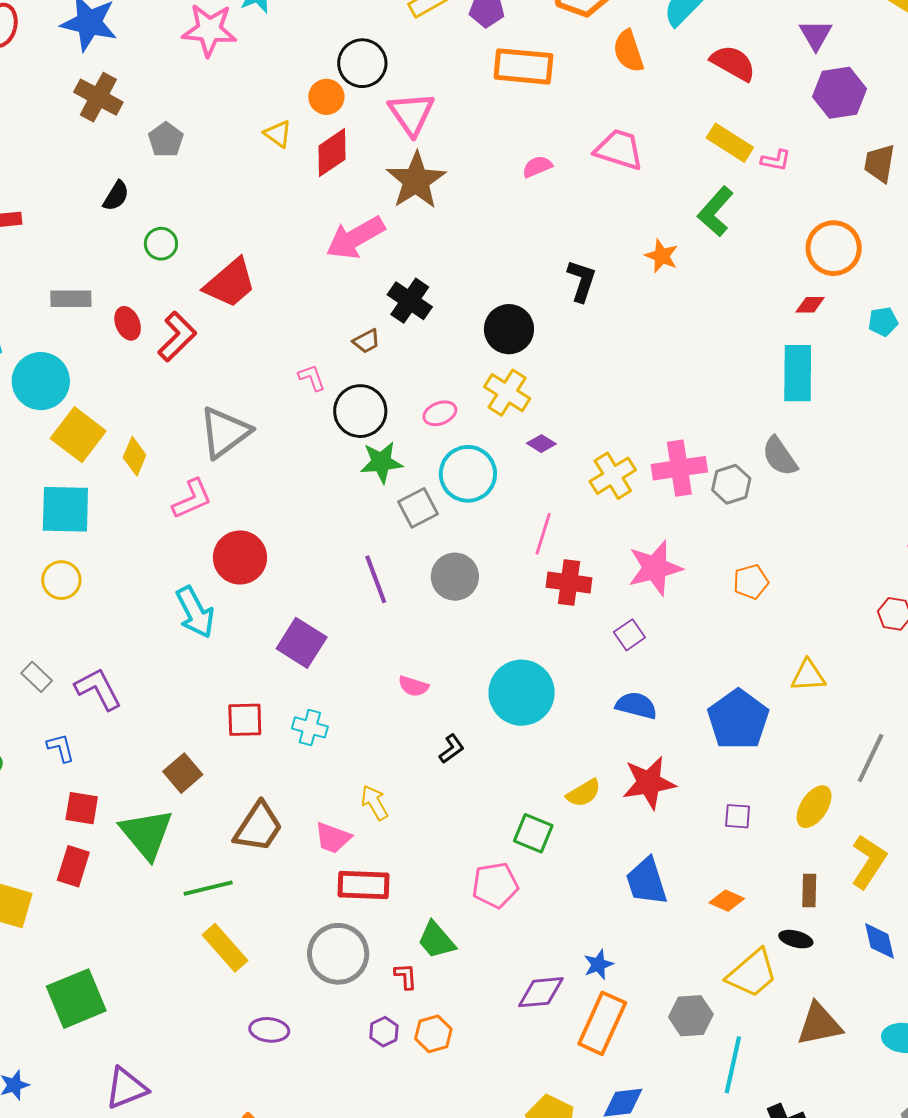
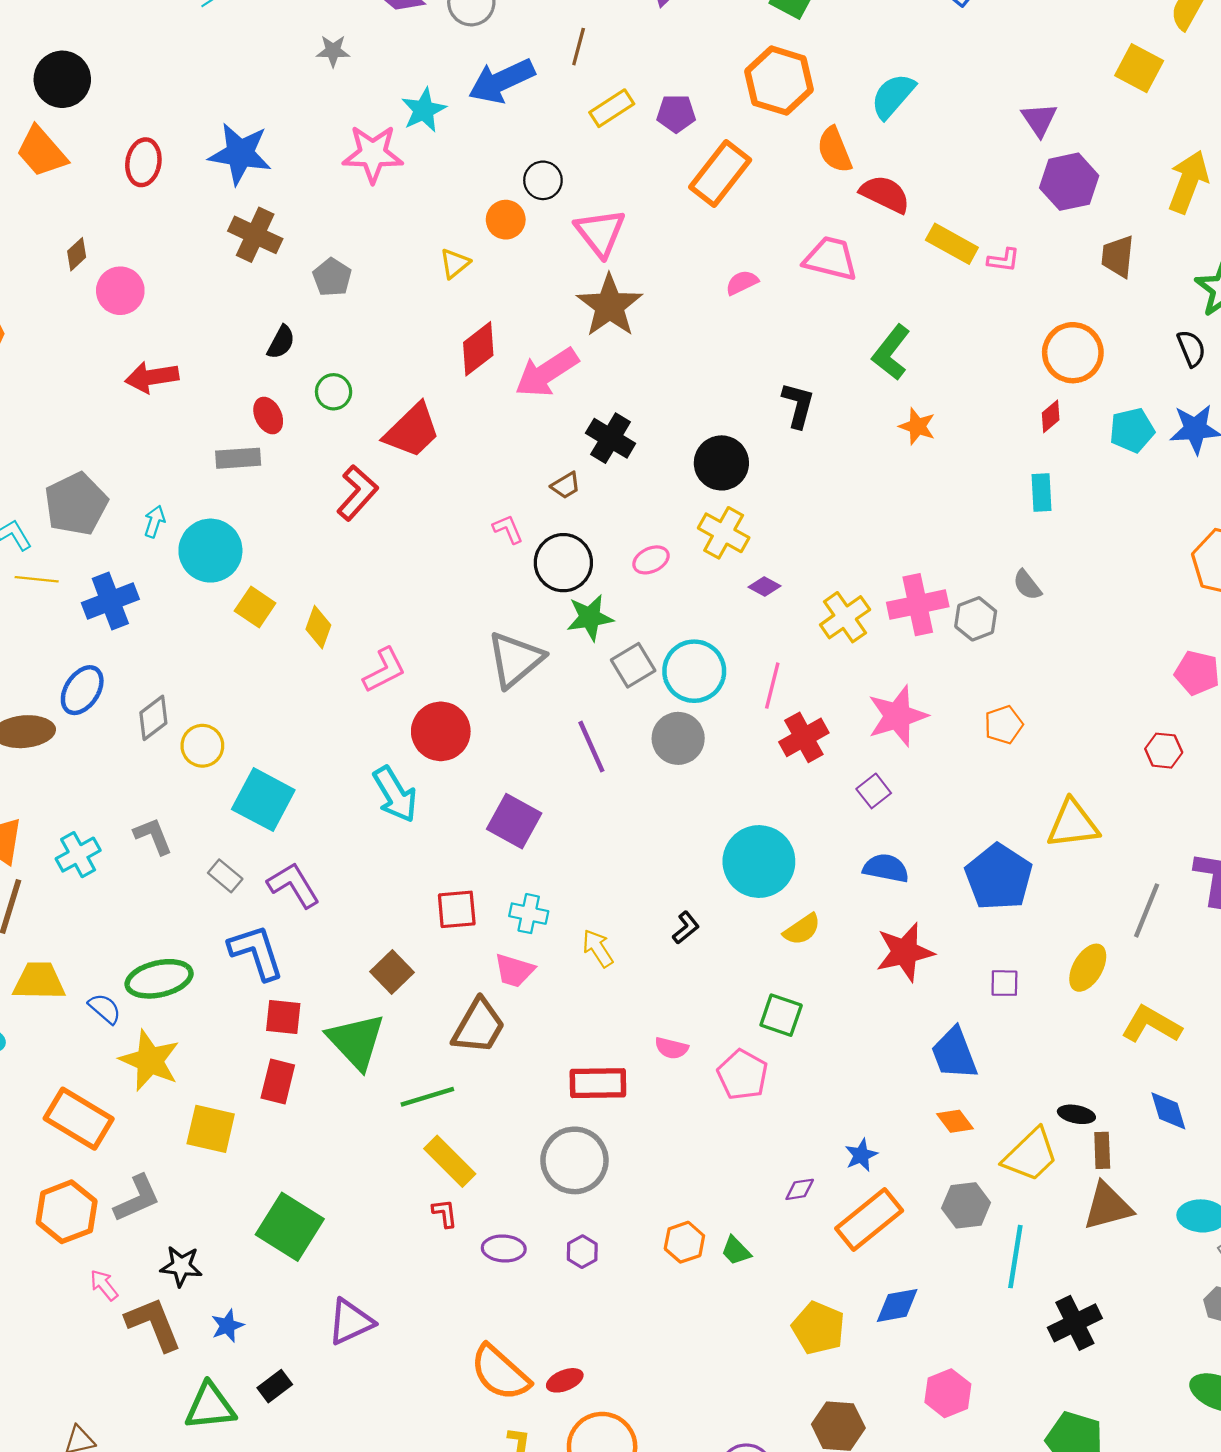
black circle: (362, 63) -> (543, 180), size x0.7
red semicircle: (733, 63) -> (885, 194), moved
orange rectangle: (523, 66) -> (720, 173), turned -54
yellow triangle: (278, 134) -> (455, 263), turned 48
red diamond: (332, 153) -> (478, 349), moved
green L-shape: (715, 211) -> (891, 353), moved
orange star: (662, 256) -> (917, 426), moved
red diamond: (810, 305) -> (1051, 416), turned -36
cyan pentagon: (883, 322) -> (1132, 430), size x1.4
red ellipse: (128, 323) -> (268, 416), moved
cyan rectangle: (798, 373) -> (1041, 492), size x0.6
gray triangle: (225, 432) -> (515, 659), moved
yellow square: (78, 435) -> (255, 607), size x0.7
gray semicircle: (780, 456) -> (1027, 585), size x0.7
cyan circle: (468, 474) -> (694, 671), moved
cyan square: (65, 509) -> (263, 800), moved, turned 30
yellow circle: (61, 580) -> (202, 746), moved
red cross: (569, 583) -> (804, 737), turned -33
yellow triangle: (808, 676) -> (1073, 824), size x1.4
pink semicircle: (413, 686) -> (671, 1048), moved
blue L-shape: (61, 748) -> (256, 952), size x1.8
yellow semicircle: (584, 793) -> (802, 929), moved
yellow arrow: (375, 803) -> (598, 948), moved
pink trapezoid: (333, 838) -> (514, 970), moved
yellow L-shape: (869, 862) -> (1151, 1024), turned -90
blue trapezoid: (647, 881) -> (954, 1053), moved
pink pentagon: (495, 885) -> (743, 1075), turned -30
brown rectangle: (809, 891) -> (1102, 1150), moved
orange diamond: (727, 901) -> (955, 1121), moved, turned 32
green trapezoid: (436, 940) -> (736, 1251), moved, size x0.7
red L-shape: (406, 976) -> (445, 1213), moved
purple diamond: (541, 992) -> (800, 1189), size x0.6
green square: (76, 999) -> (290, 1227), turned -32
orange rectangle: (602, 1023) -> (869, 1220), turned 30
purple hexagon: (384, 1032) -> (582, 1252), moved

